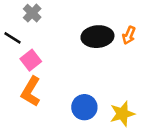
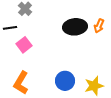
black line: (13, 38) -> (10, 28), turned -40
orange L-shape: (31, 92) -> (21, 83), moved

